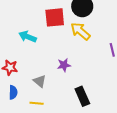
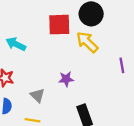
cyan arrow: (28, 37) -> (16, 44), moved

